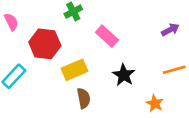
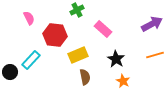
purple arrow: (170, 30) -> (152, 24), size x1.5
orange star: (155, 103) -> (123, 81), moved

